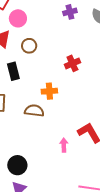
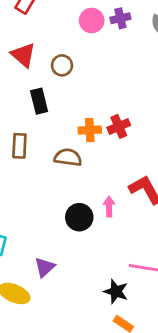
pink circle: (18, 18) -> (92, 20), moved
red cross: (72, 63) -> (119, 126), moved
black circle: (17, 165) -> (79, 217), moved

